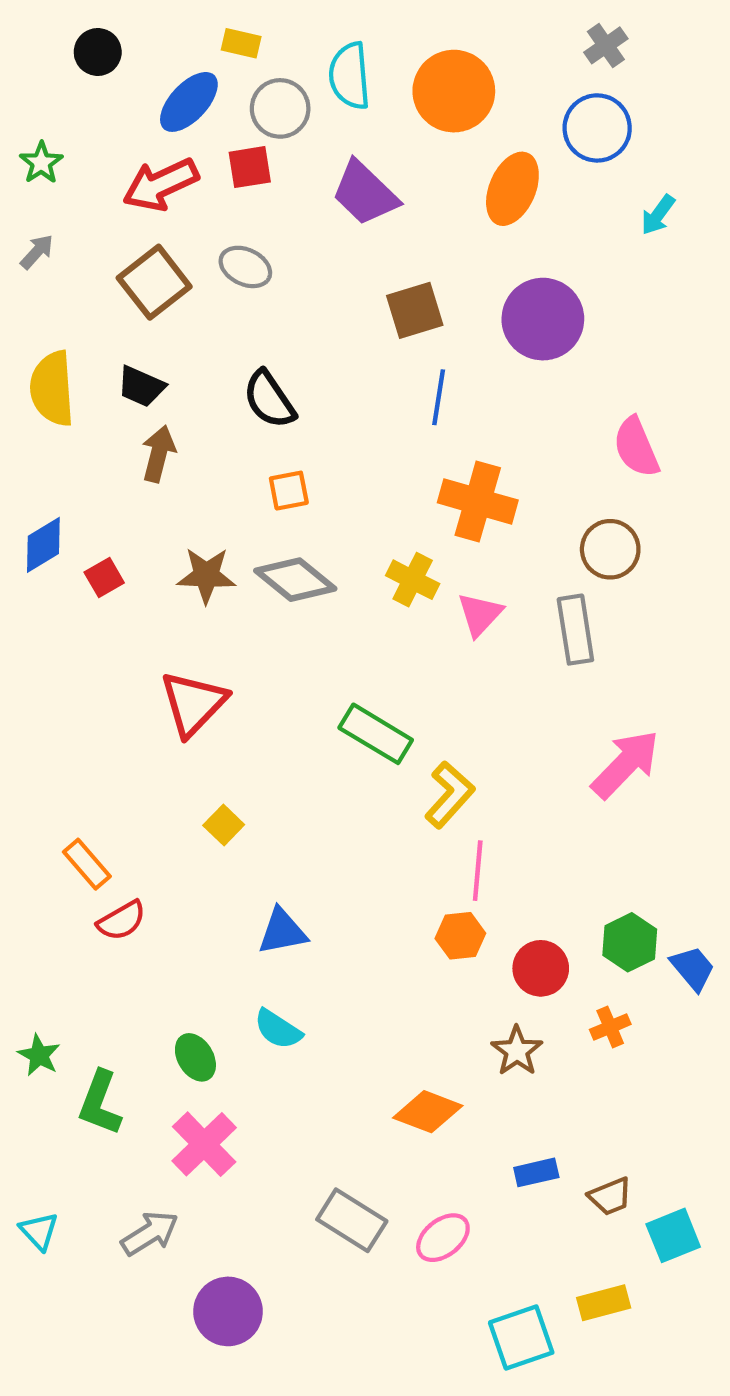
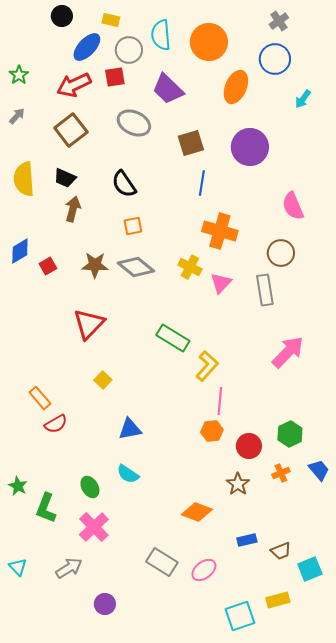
black circle: (98, 52) -> (62, 16), moved
gray ellipse: (245, 267) -> (134, 123), moved, size x1.4
blue trapezoid: (693, 968) -> (319, 470), moved
purple circle: (228, 1311) -> (105, 604), size x0.7

